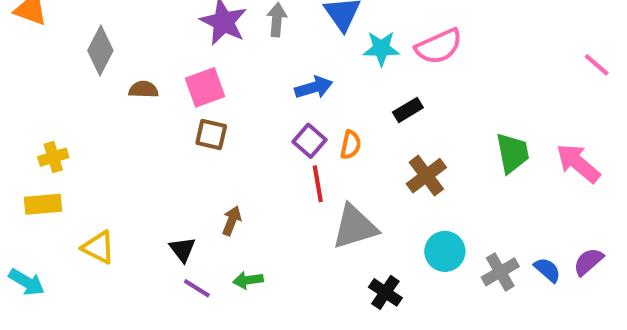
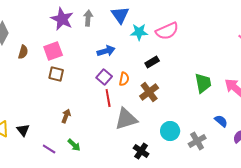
brown semicircle: (144, 89) -> (23, 52), turned 104
brown cross: (426, 176) -> (149, 92), moved
black triangle: (182, 249) -> (23, 130), moved
blue semicircle: (547, 270) -> (221, 121), moved
green arrow: (248, 280) -> (74, 145), turned -128

